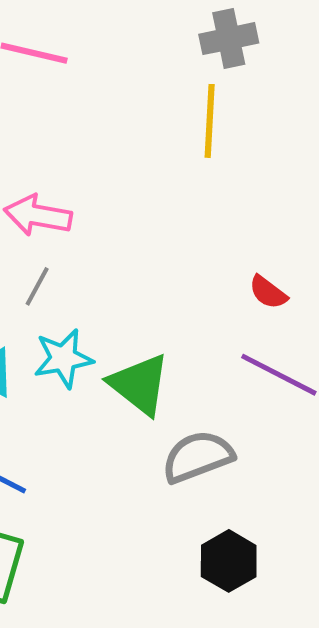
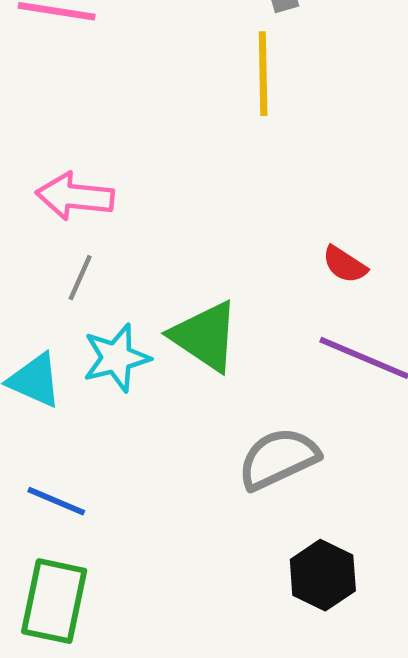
green triangle: (139, 384) -> (205, 336), moved

